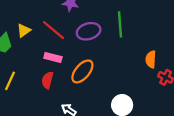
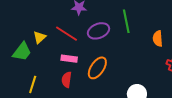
orange semicircle: (151, 59) -> (158, 39), moved

